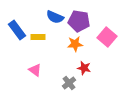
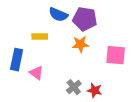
blue rectangle: (17, 30) -> (17, 60), moved, turned 48
pink square: (107, 37) -> (116, 55), moved, turned -36
red star: (84, 68) -> (95, 90), moved

